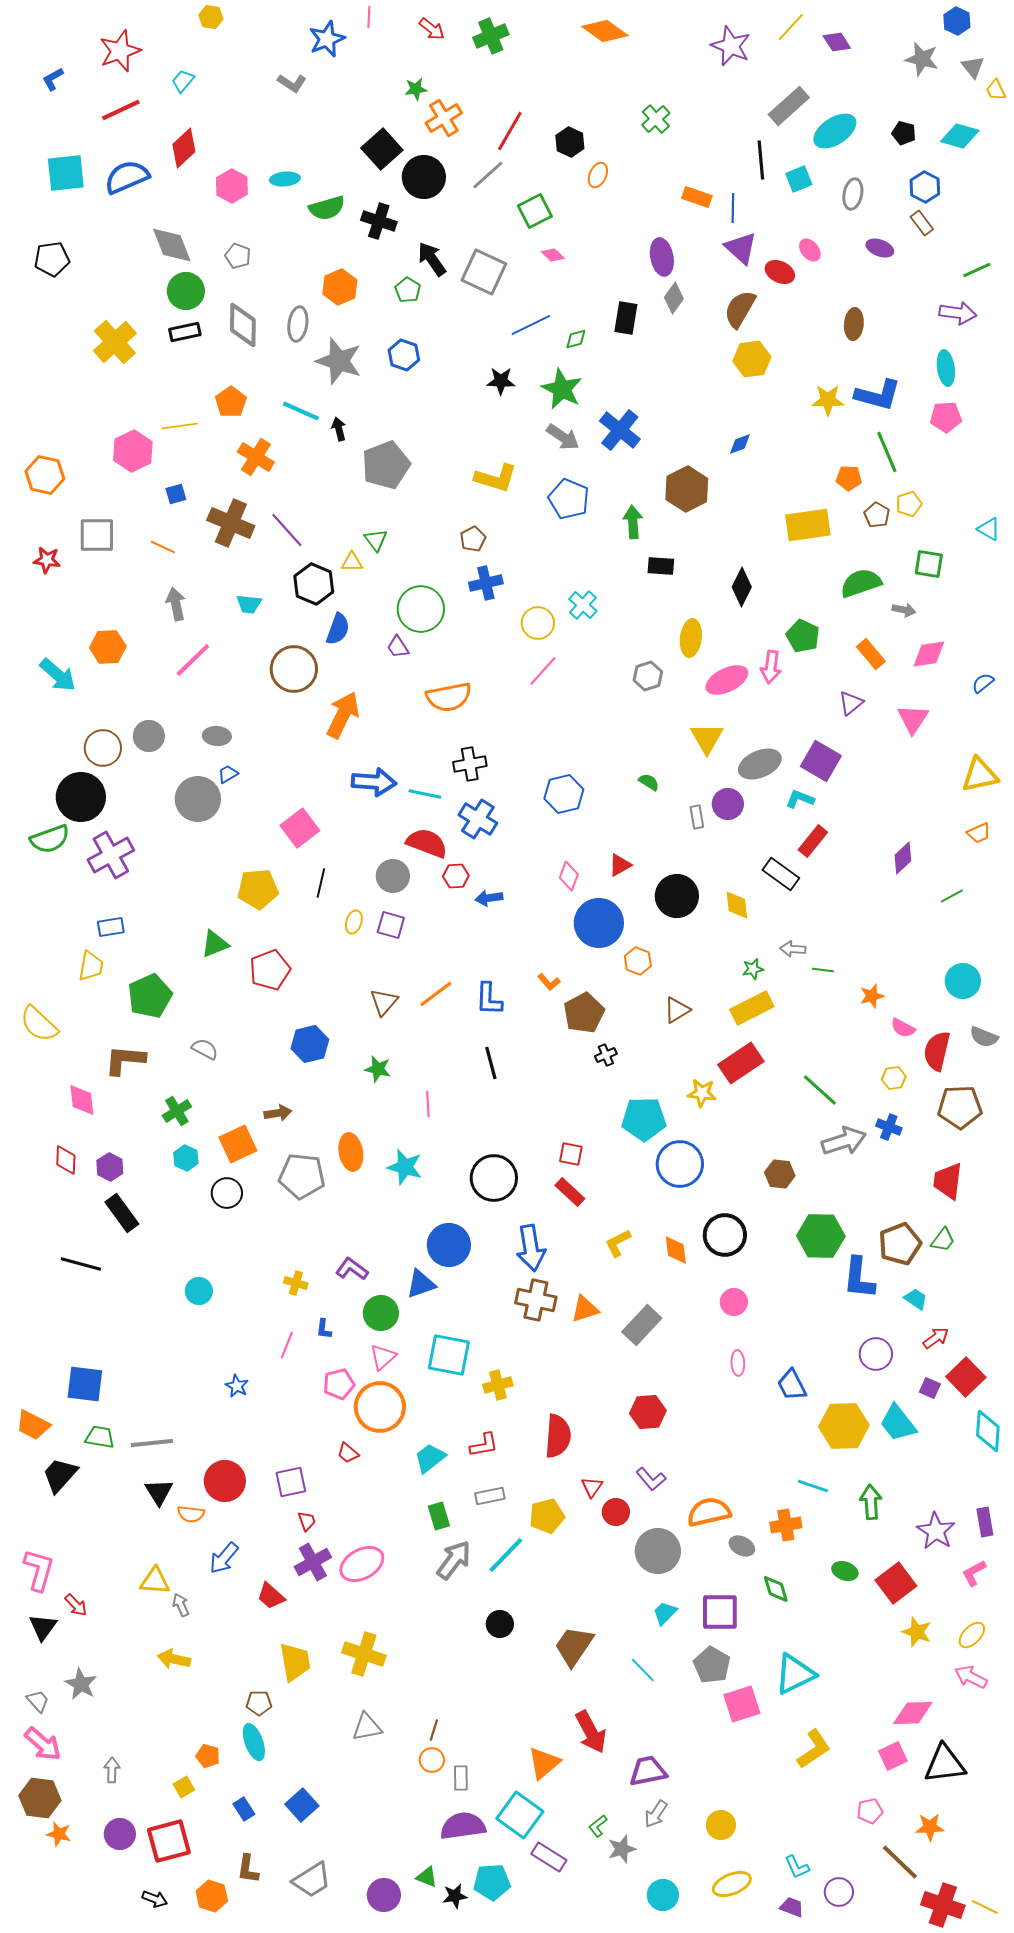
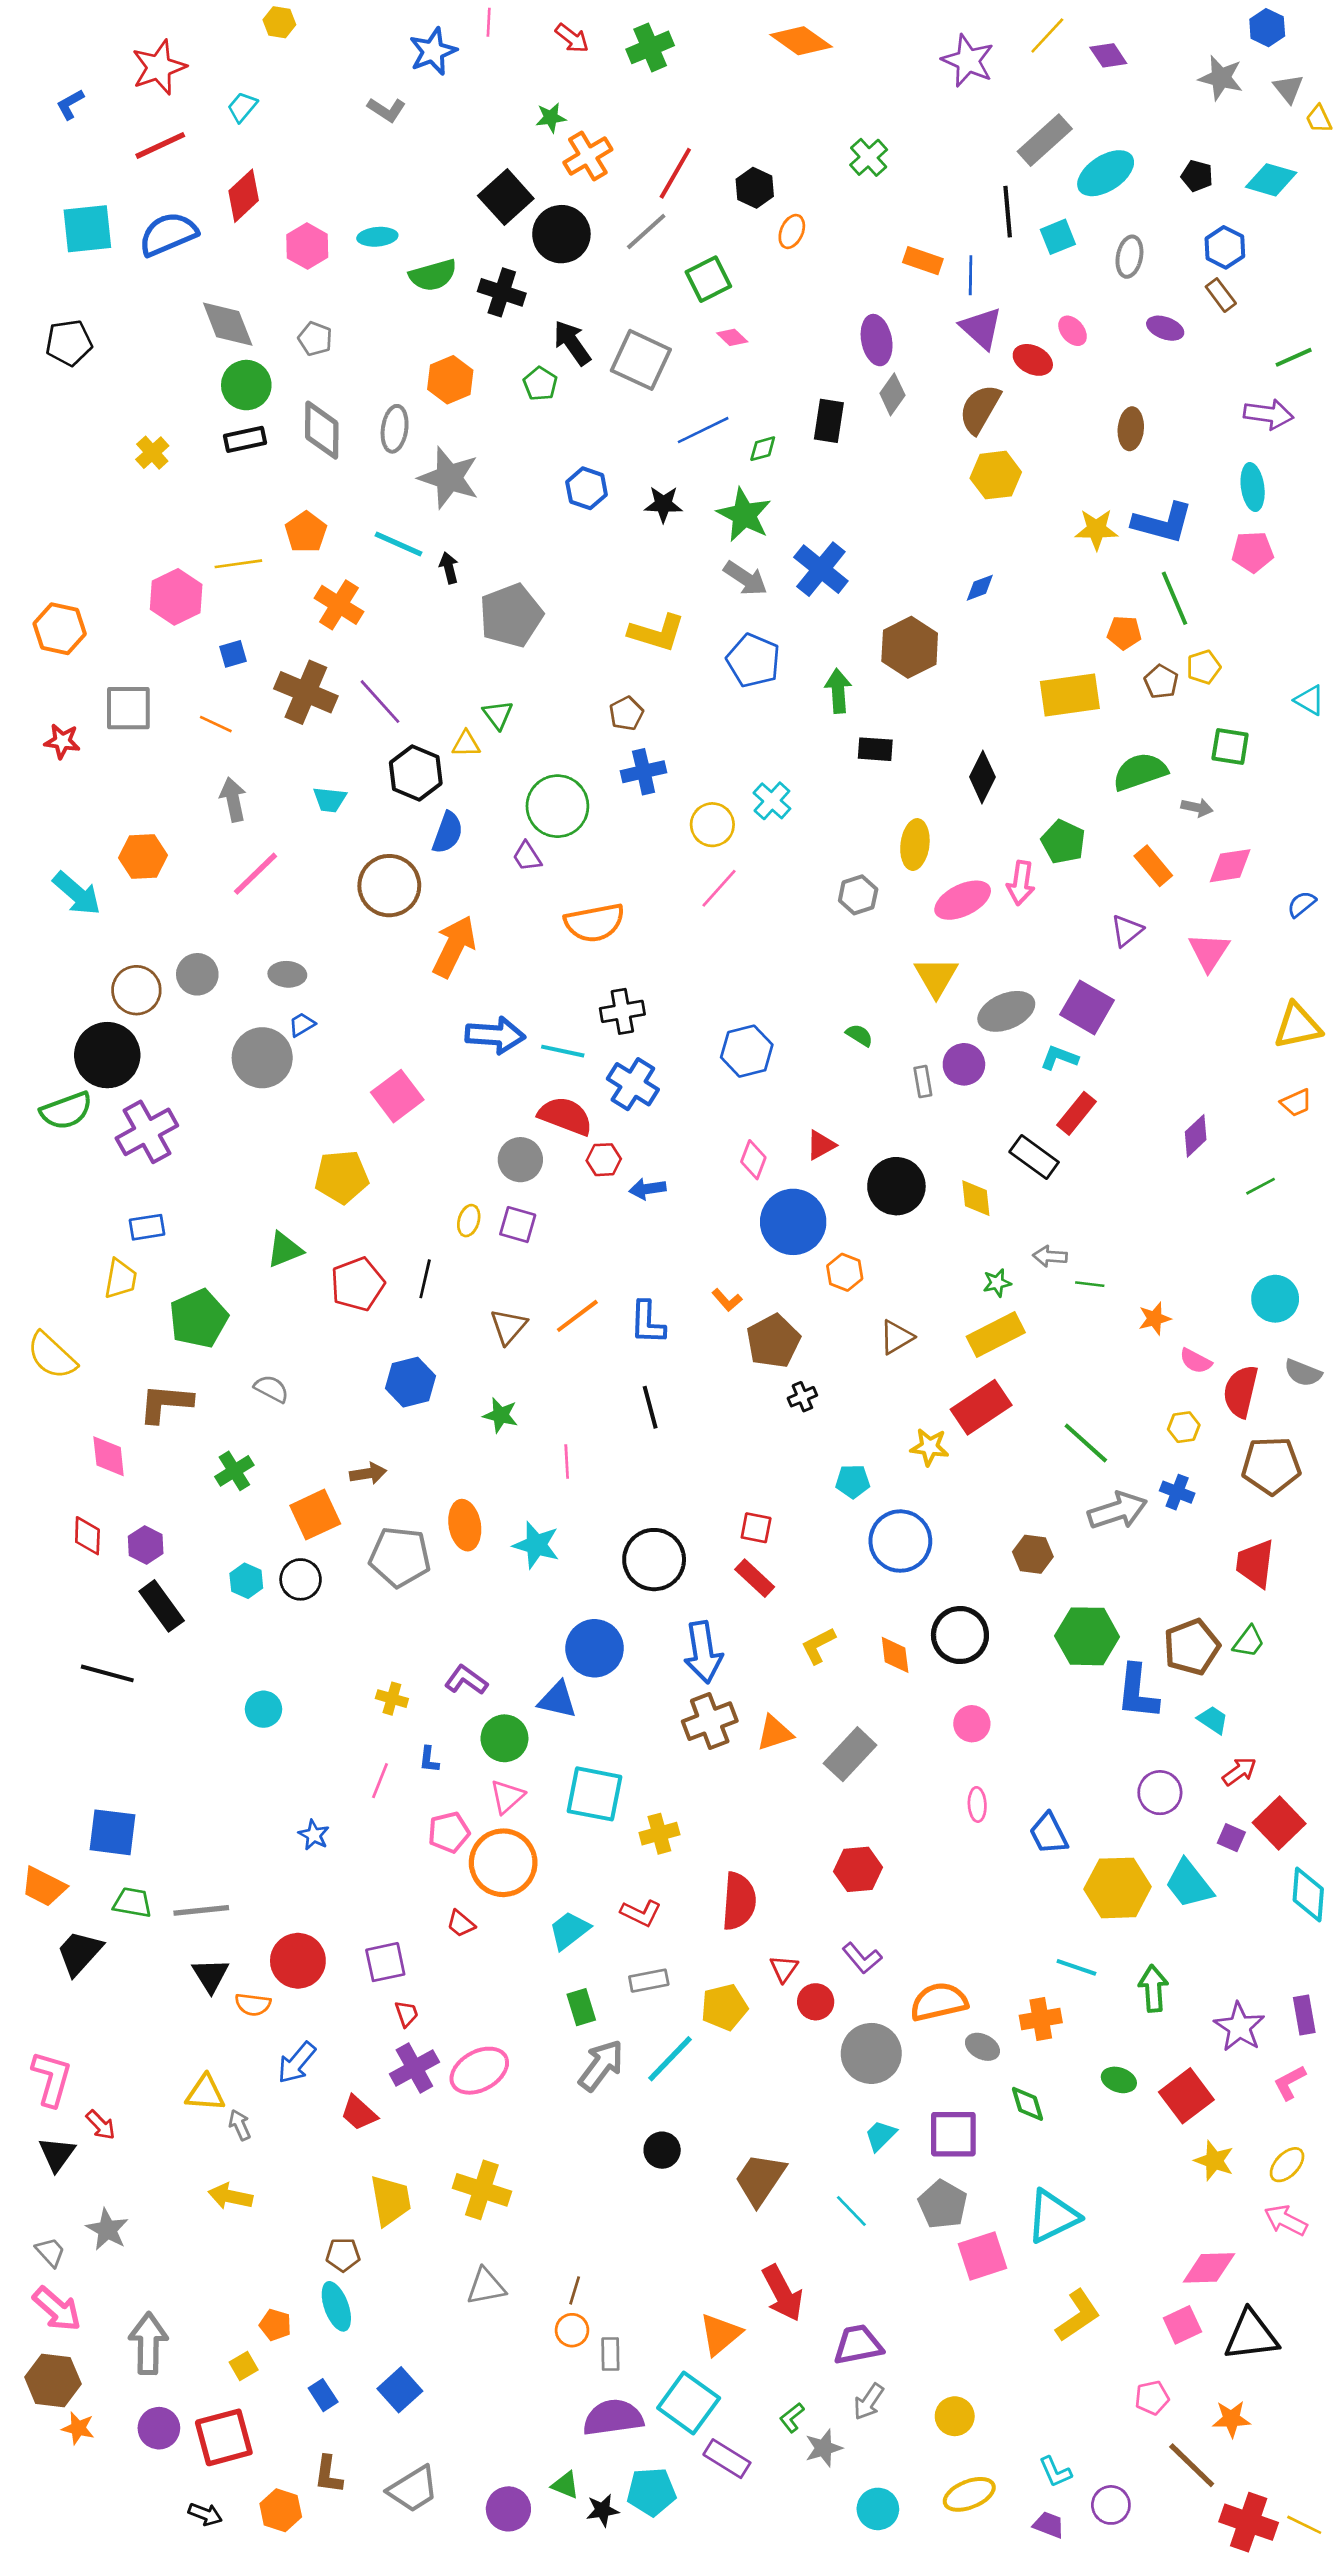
yellow cross: (115, 342) -> (152, 453), size x0.6
blue hexagon: (404, 355) -> (587, 488), moved
black line: (321, 883) -> (425, 1279), moved
cyan pentagon: (644, 1119) -> (853, 1481), size x0.6
cyan hexagon: (186, 1158) -> (246, 1581), moved
blue triangle: (421, 1284) -> (557, 1700), turned 32
brown cross: (536, 1300) -> (710, 1721), turned -33
red L-shape: (484, 1445) -> (641, 1913), turned 36
gray arrow: (112, 1770) -> (148, 2343), size x1.8

